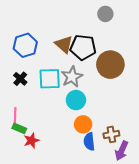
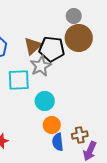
brown triangle: (64, 44) -> (33, 46), turned 36
brown circle: (110, 65) -> (79, 38), moved
gray star: (72, 77) -> (41, 66), moved

